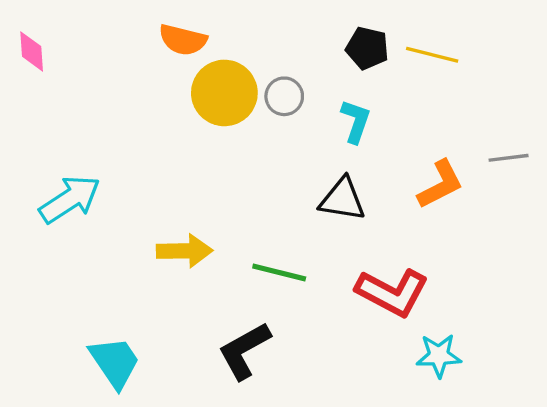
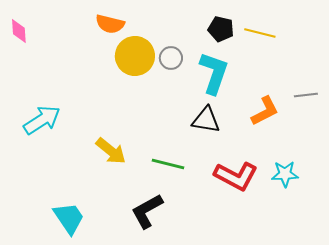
cyan L-shape: (356, 121) -> (214, 73), size x1.6
yellow arrow: (184, 251) -> (111, 151), turned 40
cyan star: (439, 356) -> (285, 174), moved

